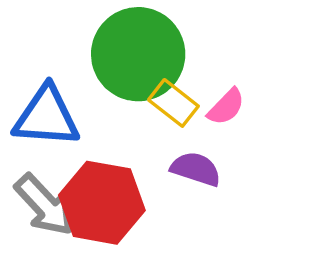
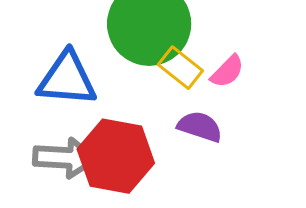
gray arrow: (45, 205) -> (65, 158), turned -44

